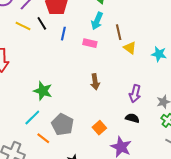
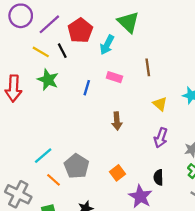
cyan arrow: (97, 21) -> (107, 45), moved
blue line: (63, 34) -> (87, 88), moved
yellow triangle: (130, 48) -> (160, 104), moved
green star: (43, 91) -> (48, 80), moved
black semicircle: (132, 118) -> (158, 177), moved, turned -112

